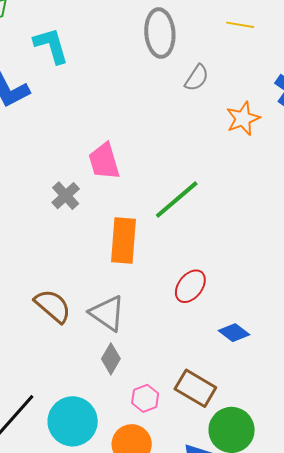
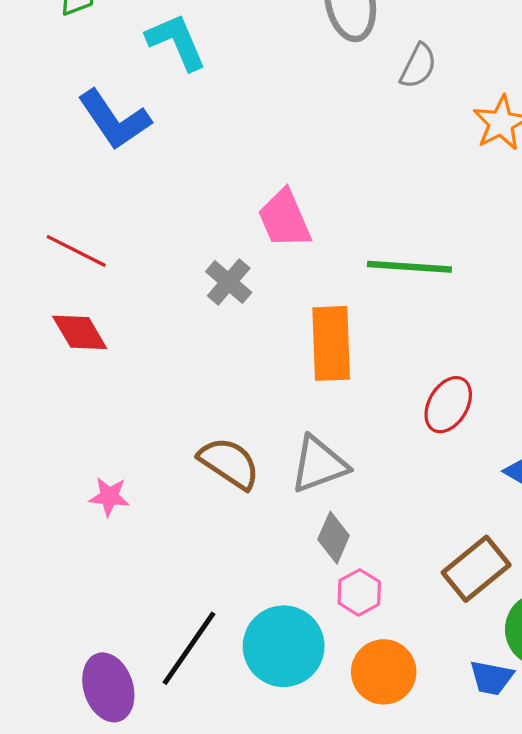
green line: (177, 199) -> (409, 267), turned 51
gray triangle: (107, 313) -> (319, 464), turned -48
brown rectangle: (195, 388) -> (476, 569), turned -63
pink hexagon: (145, 398) -> (359, 592), moved

